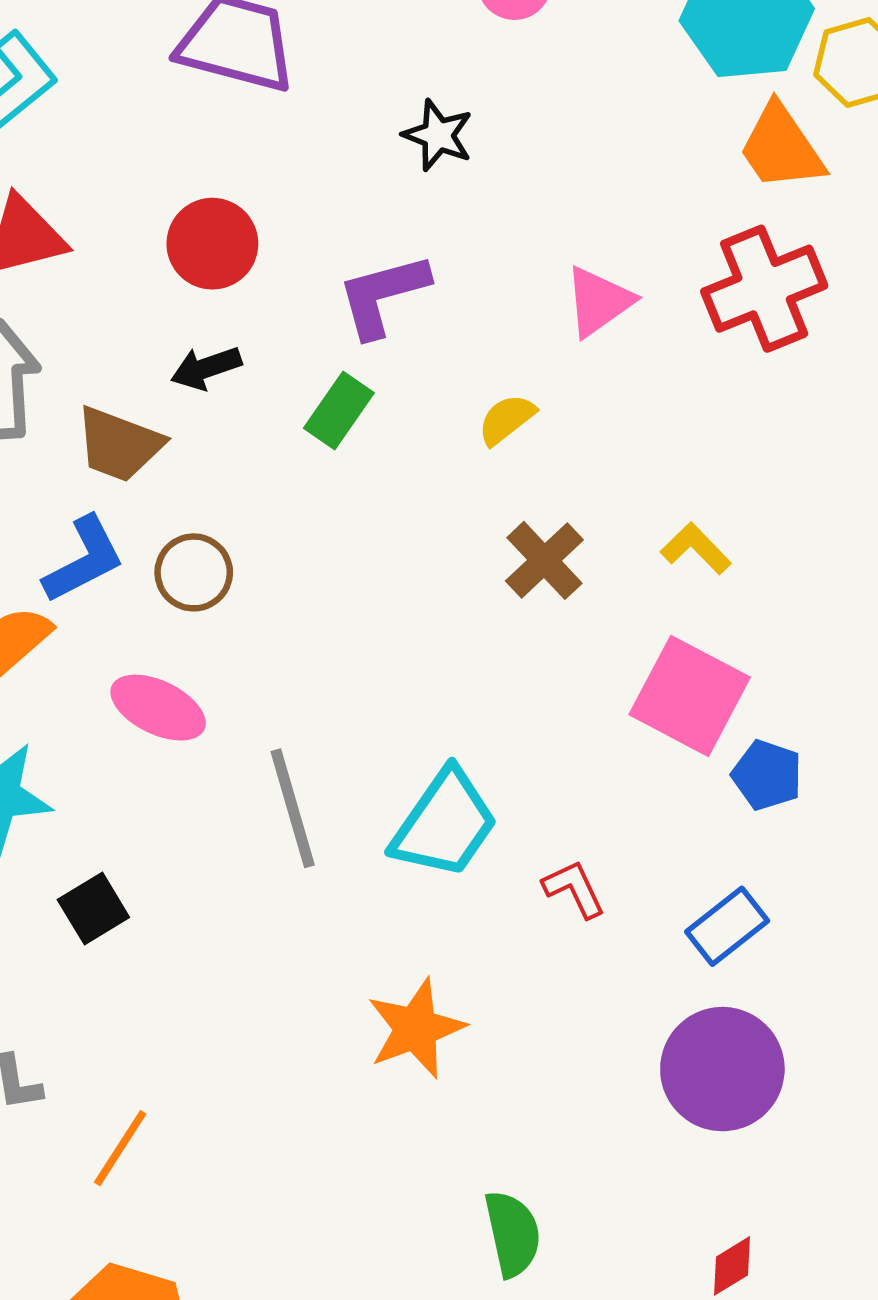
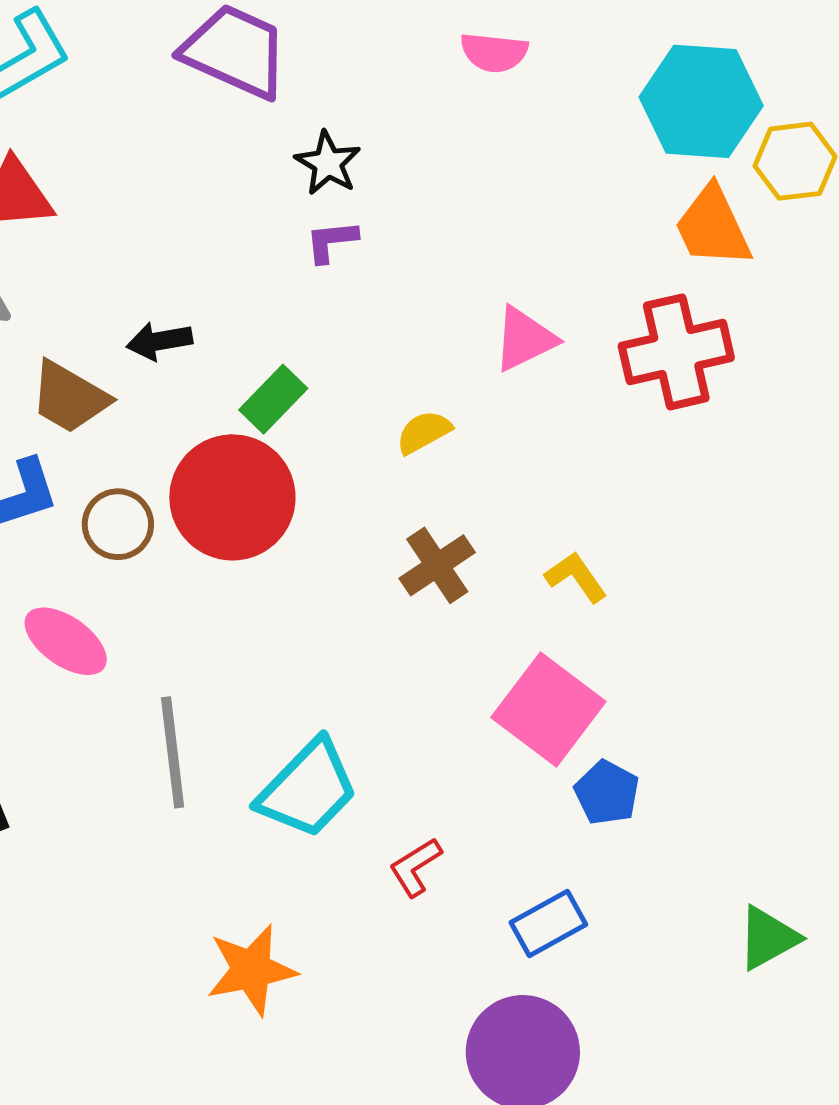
black star: (438, 135) -> (328, 163), moved
red circle: (212, 244) -> (232, 497), moved, size x1.5
purple L-shape: (383, 295) -> (331, 241), moved, size x0.6
red L-shape: (574, 889) -> (415, 867), turned -106

